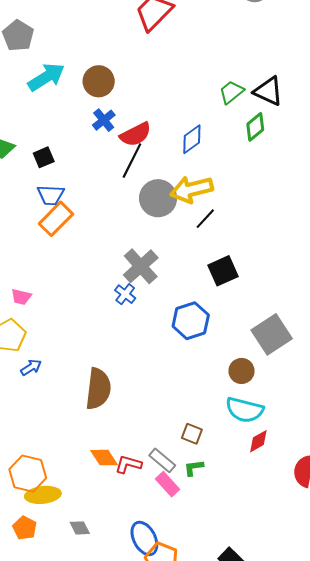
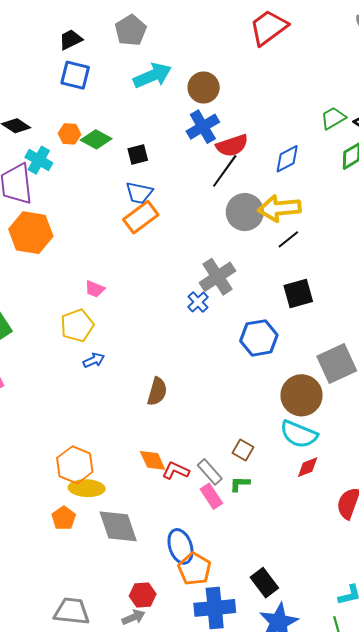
blue cross: (104, 120) -> (203, 127), size x1.4
brown circle: (241, 371) -> (302, 395), size x1.6
brown semicircle: (98, 389) -> (157, 391), size x0.7
gray diamond: (80, 528) -> (118, 526), size x2.0

